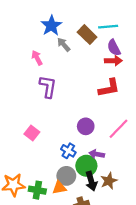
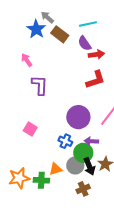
brown rectangle: (87, 35) -> (60, 34), moved
gray arrow: (64, 45) -> (47, 17), moved
purple semicircle: (114, 48) -> (85, 43), moved
purple circle: (86, 126) -> (78, 117), size x1.5
gray circle: (66, 176) -> (75, 165), moved
orange triangle: (59, 188) -> (55, 169), moved

